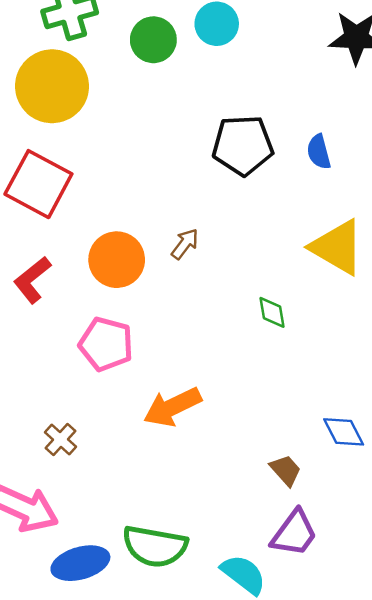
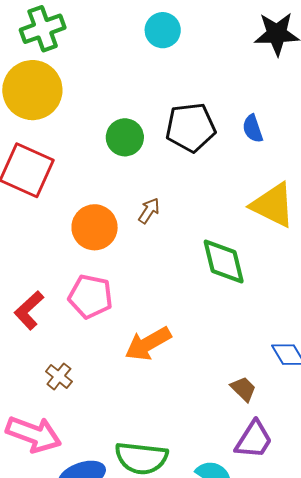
green circle: (153, 40) -> (125, 137), moved
red L-shape: (32, 280) -> (29, 310), moved
green diamond: (272, 312) -> (224, 261), size x1.8

